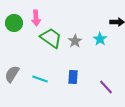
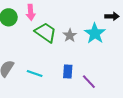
cyan star: (100, 39) -> (95, 33), size x1.5
purple line: (106, 87) -> (89, 82), moved

